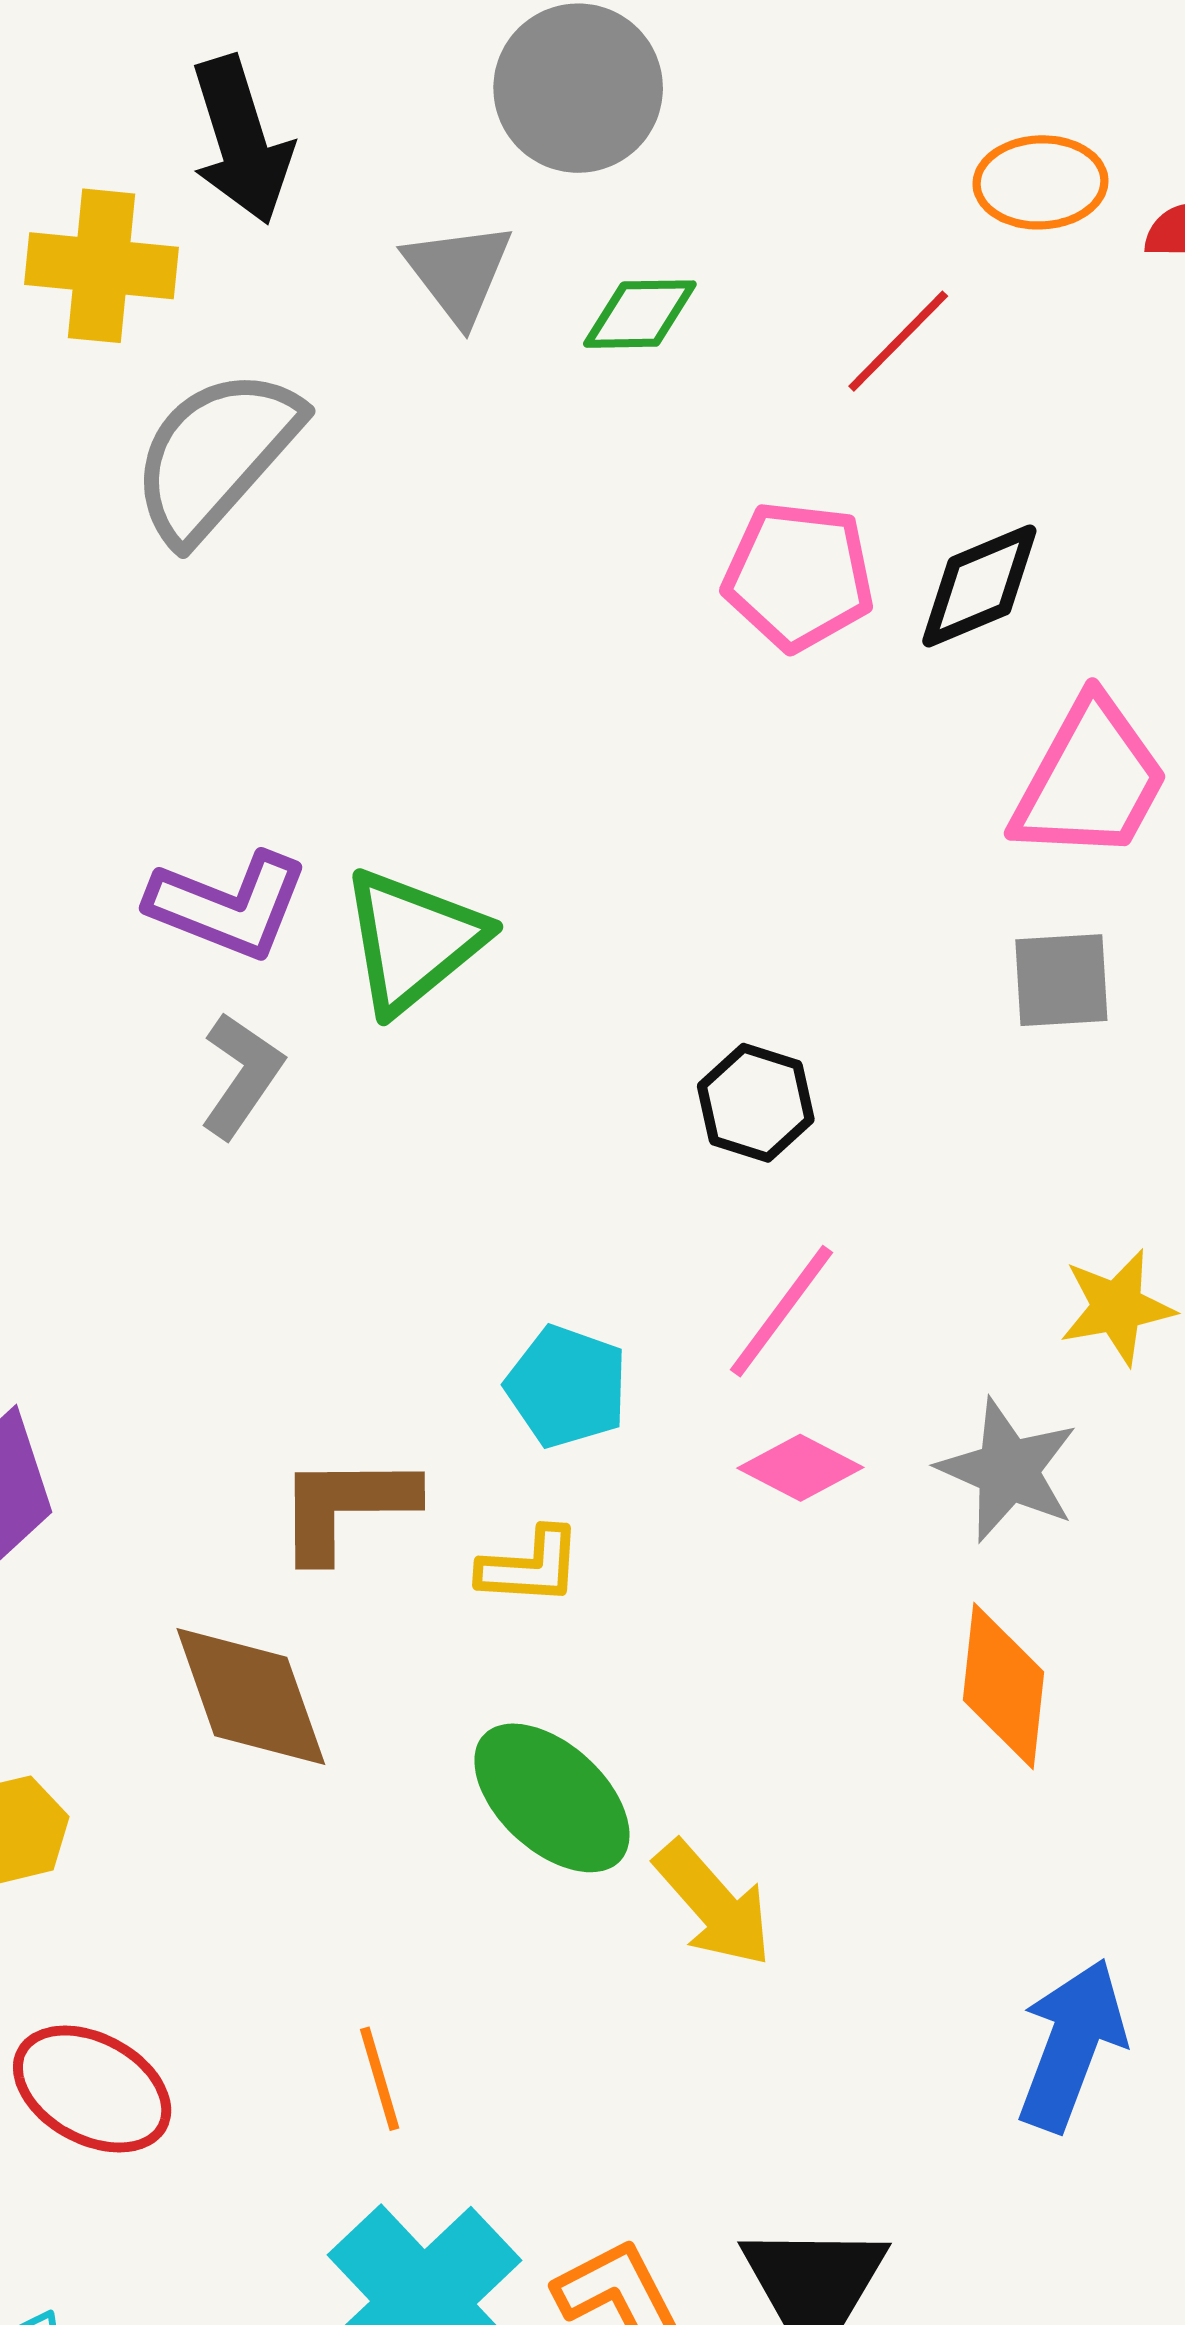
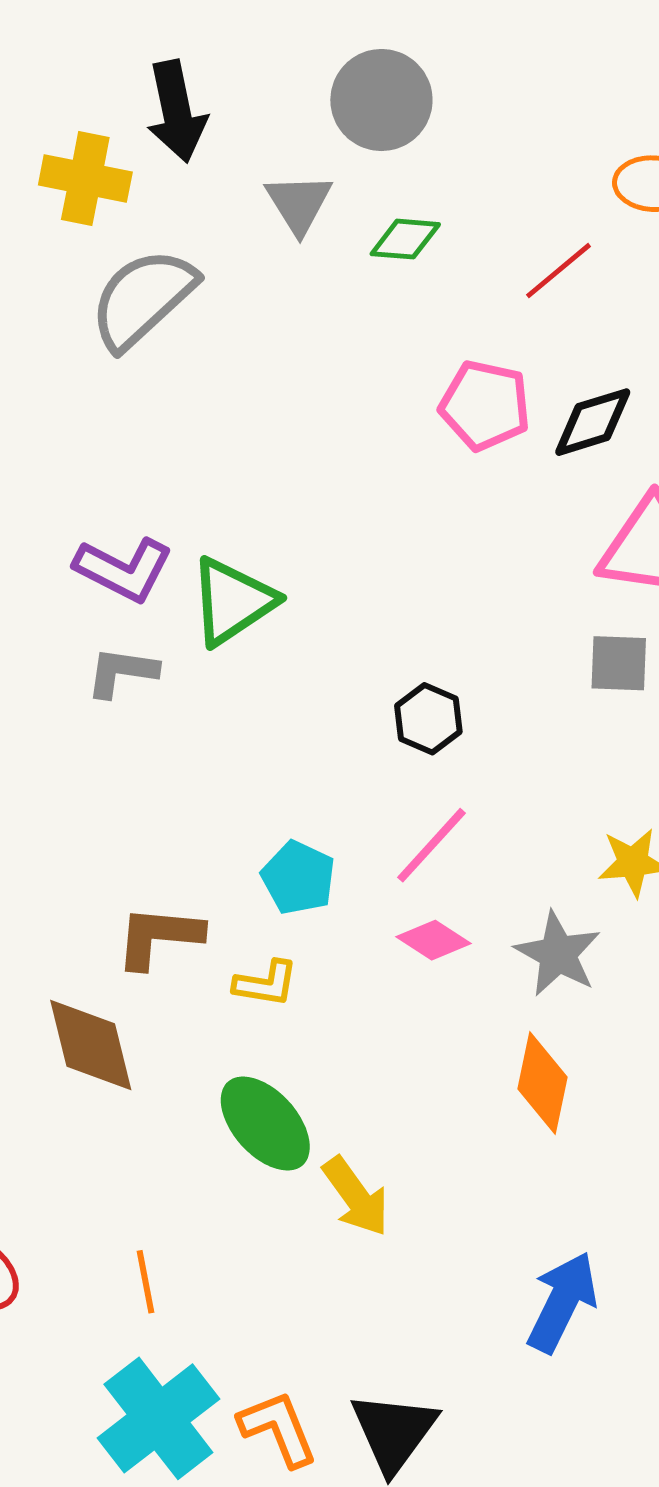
gray L-shape: (242, 1075) -> (122, 672), turned -122

